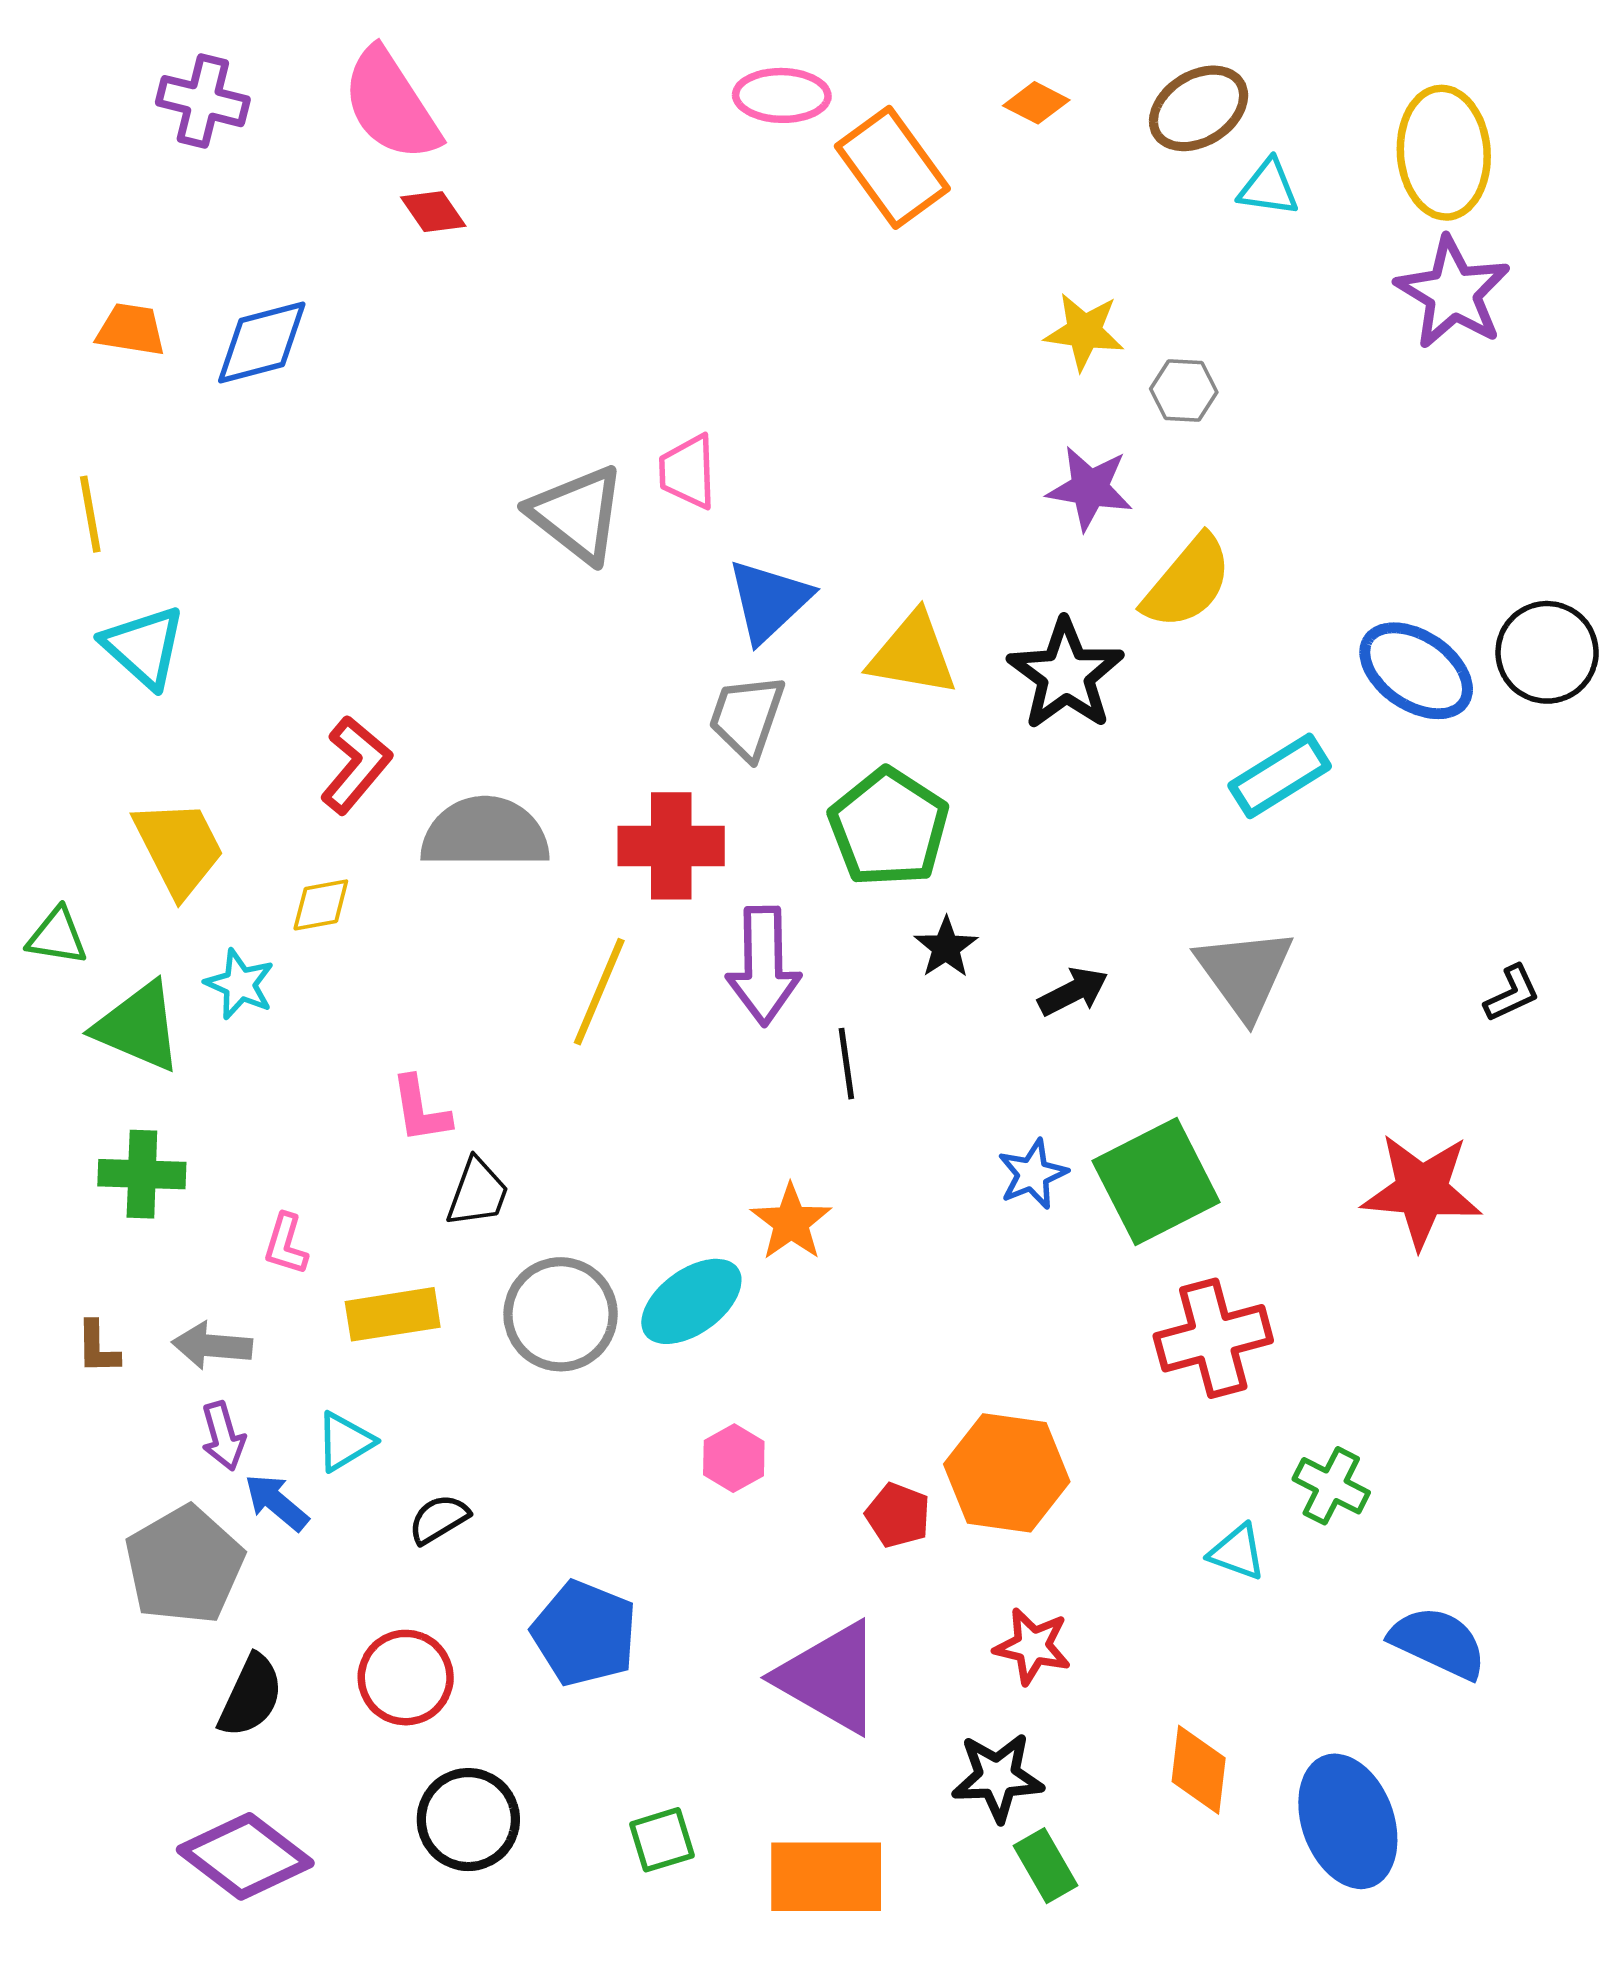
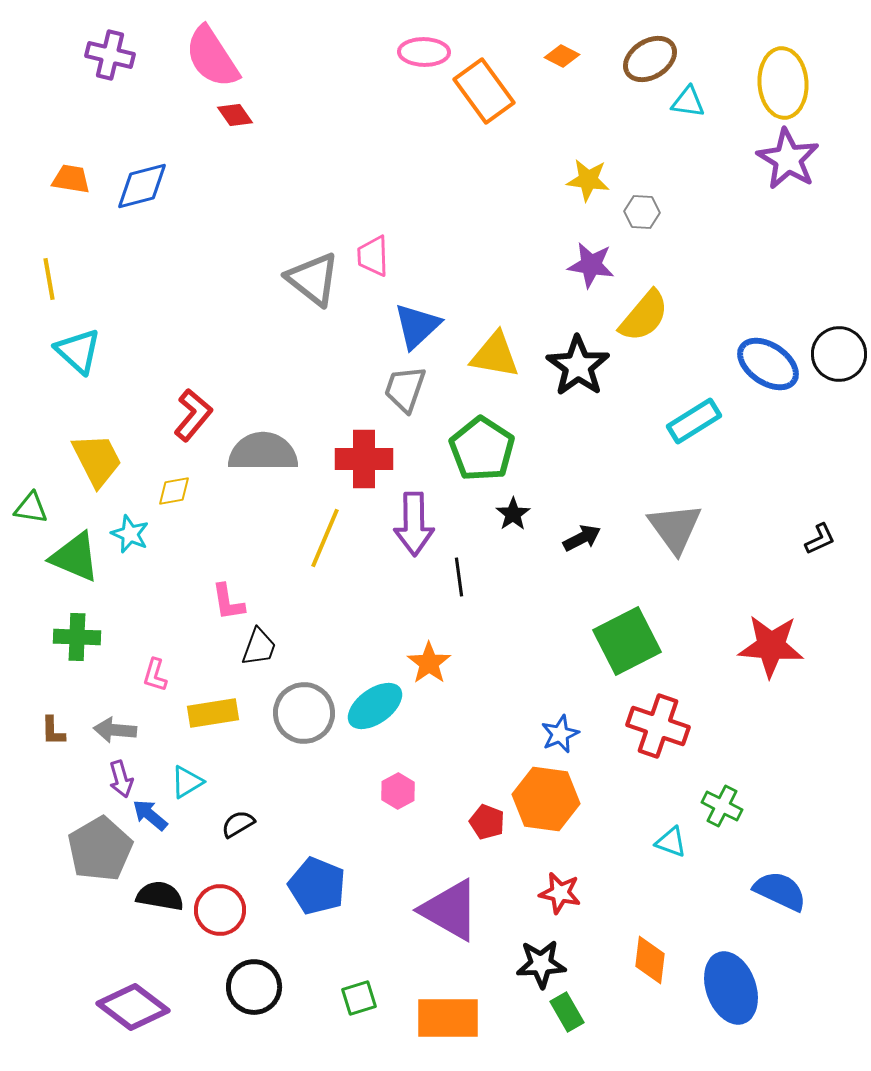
blue star: (1033, 1174) -> (560, 734), moved
red cross: (1213, 1338) -> (658, 726), turned 34
black semicircle: (251, 1696) -> (160, 896), moved, turned -105

